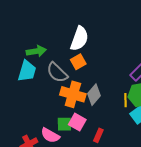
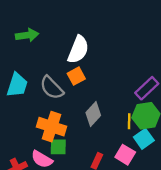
green arrow: (36, 51) -> (27, 35), moved
orange cross: (73, 94) -> (52, 127), moved
pink square: (77, 122) -> (125, 155), moved

